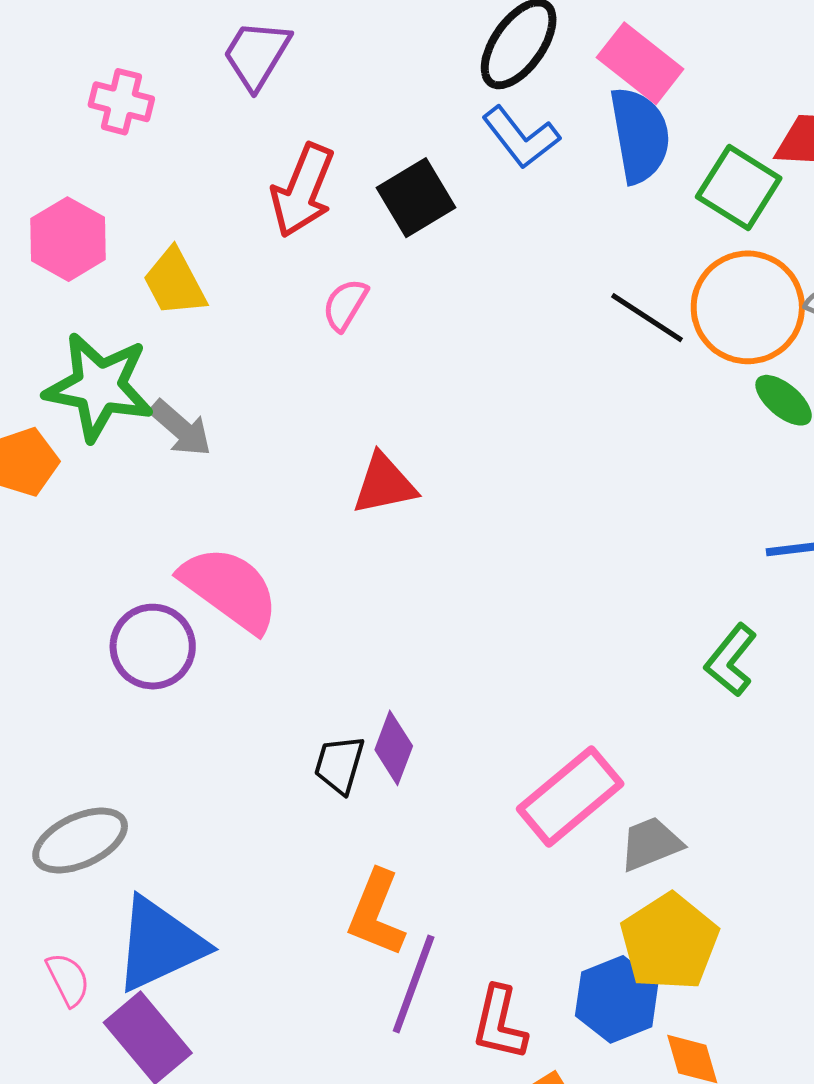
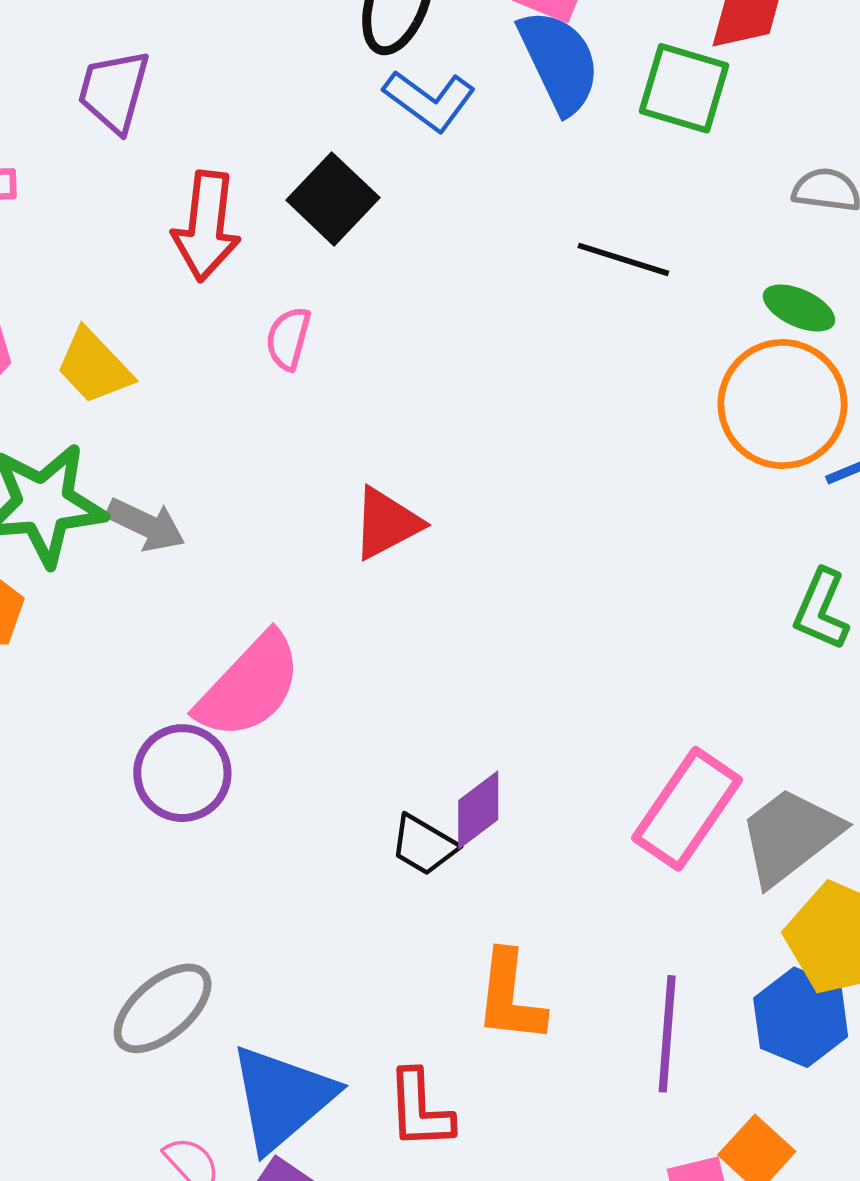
orange circle: (748, 307) -> (783, 404), moved
pink semicircle: (230, 589) -> (249, 686), turned 113
purple diamond: (394, 748) -> (478, 810), turned 48
black trapezoid: (339, 765) -> (424, 845), turned -60
gray trapezoid: (651, 844) -> (790, 836), size x1.5
purple line: (414, 984) -> (667, 1034), moved
red L-shape: (499, 1023) -> (420, 1109), moved

